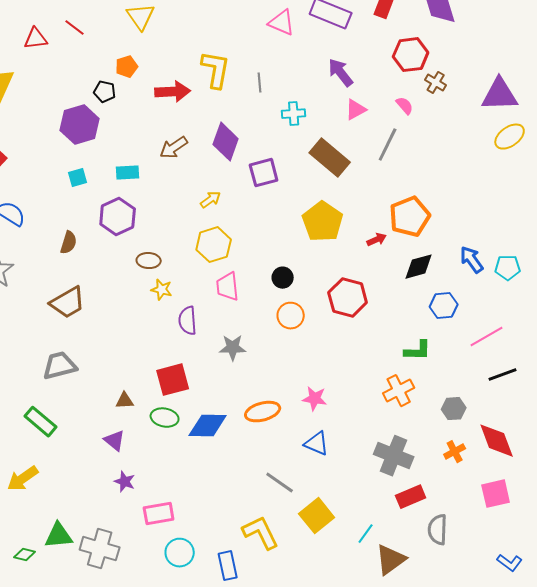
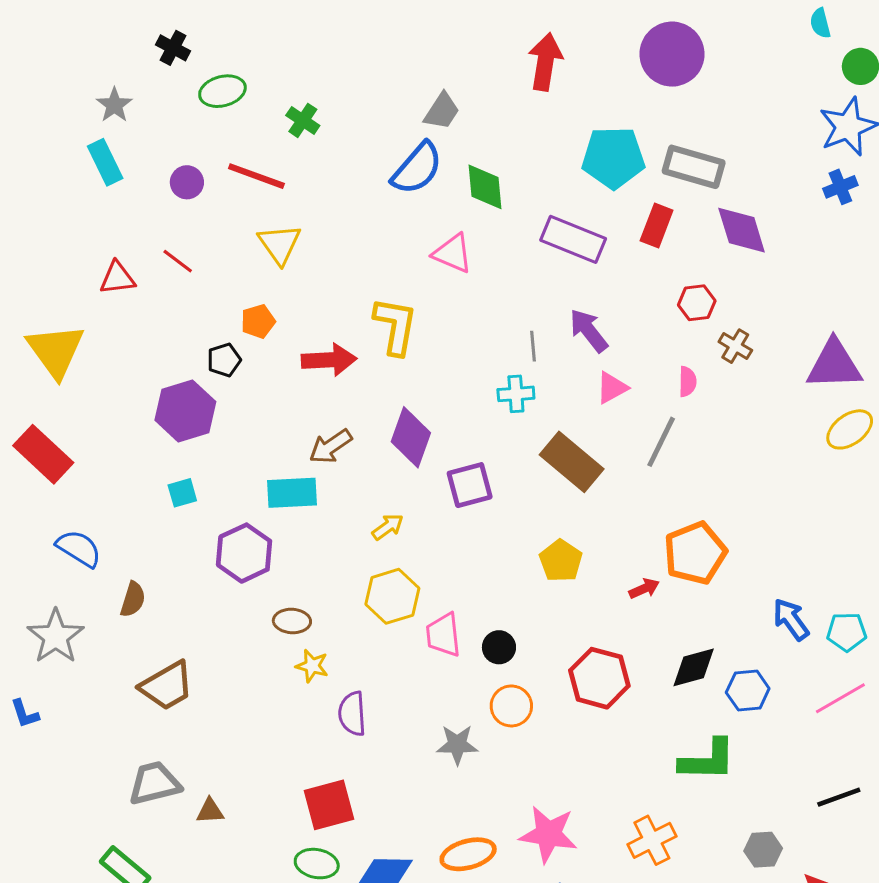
pink triangle: (282, 23) -> (453, 253), moved
red hexagon: (411, 55) -> (697, 303), size x0.7
gray line: (260, 83) -> (533, 346), moved
black pentagon: (105, 92) -> (224, 360), turned -30
pink semicircle: (405, 106) -> (687, 382), turned 42
cyan rectangle: (128, 173) -> (292, 493), moved, size x1.4
yellow pentagon: (323, 222) -> (561, 561), size x0.7
brown semicircle: (69, 243) -> (133, 599), moved
black diamond: (419, 267) -> (694, 667), moved
pink trapezoid: (228, 287) -> (443, 635), moved
pink line: (487, 337) -> (840, 698), moved
gray star: (233, 348) -> (457, 745), moved
green L-shape: (418, 351) -> (708, 760), size x1.4
orange cross: (399, 391) -> (652, 840), moved
pink star: (315, 399) -> (548, 834), size x1.5
brown triangle: (125, 401) -> (210, 811), moved

